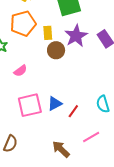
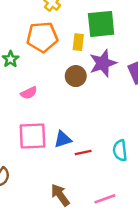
yellow rectangle: (48, 33) -> (78, 42), moved
red line: (73, 111) -> (83, 152), turned 32
pink line: (91, 137) -> (105, 199), moved

